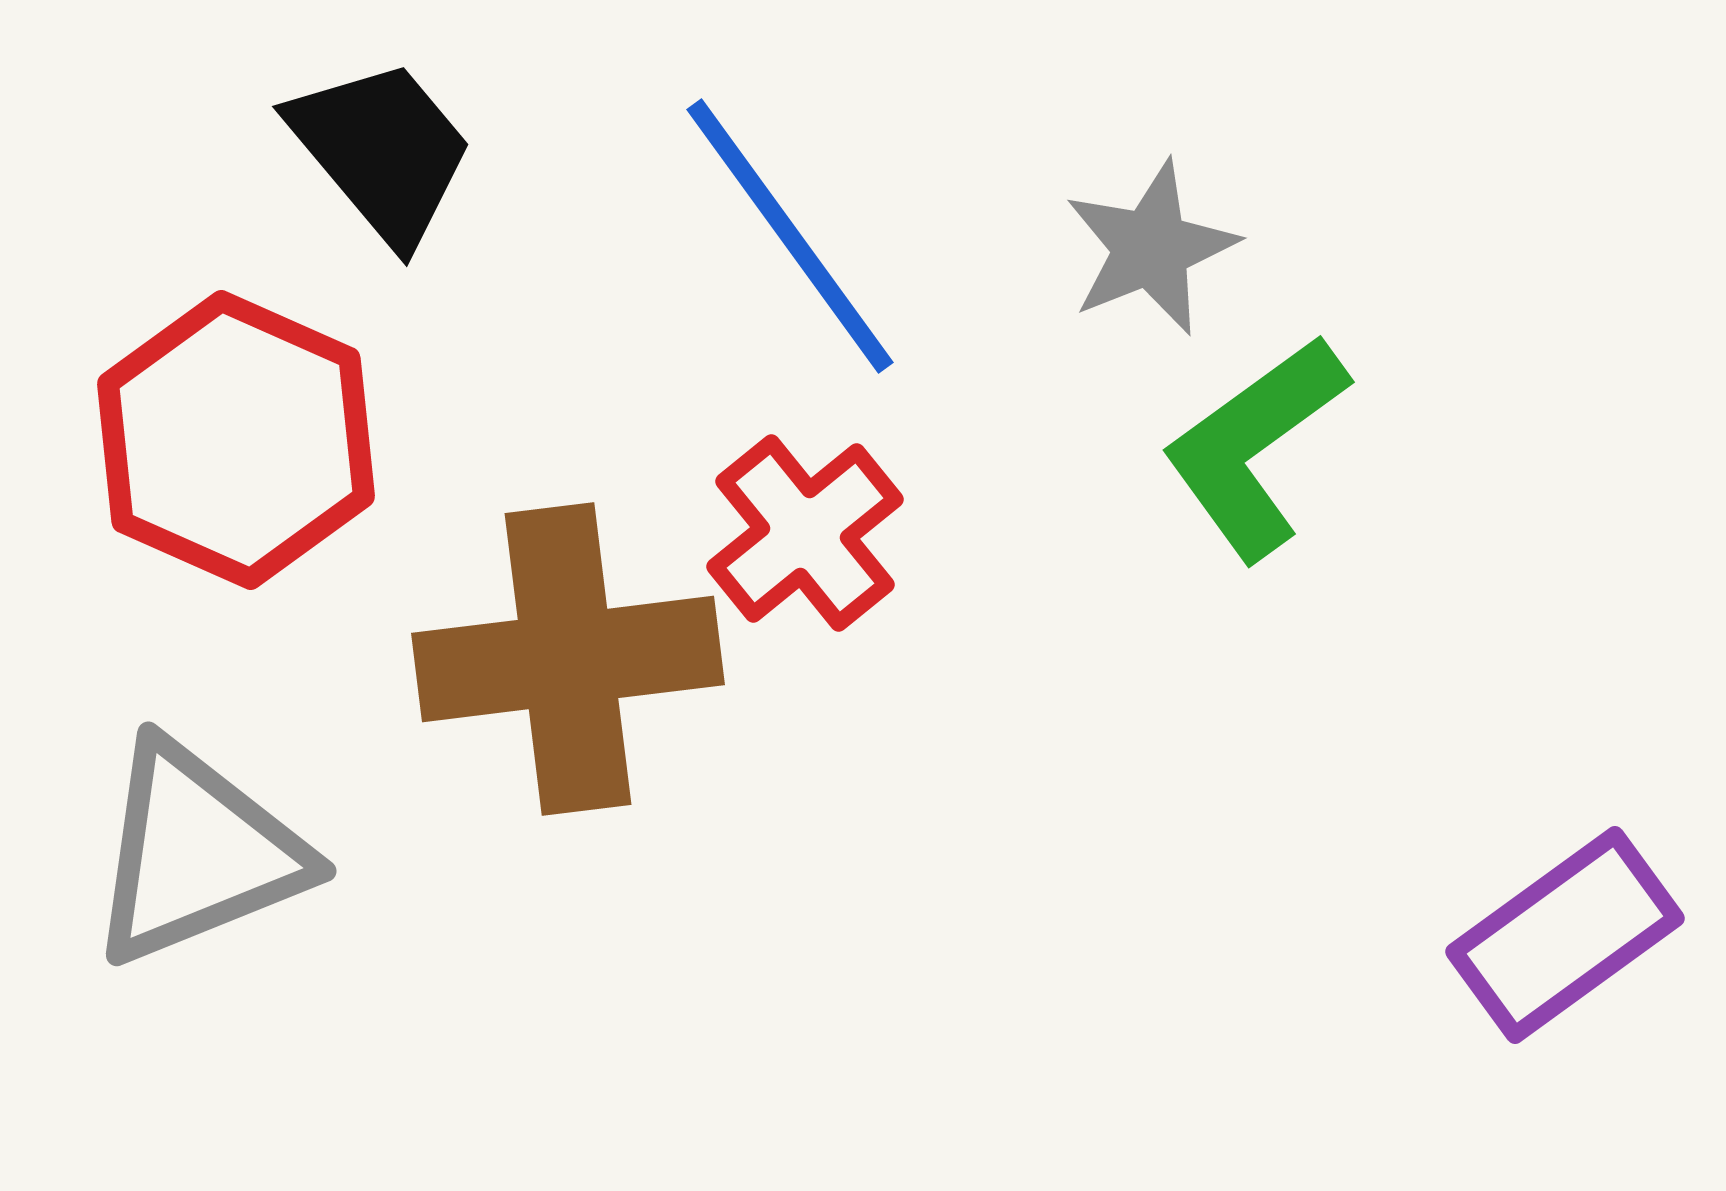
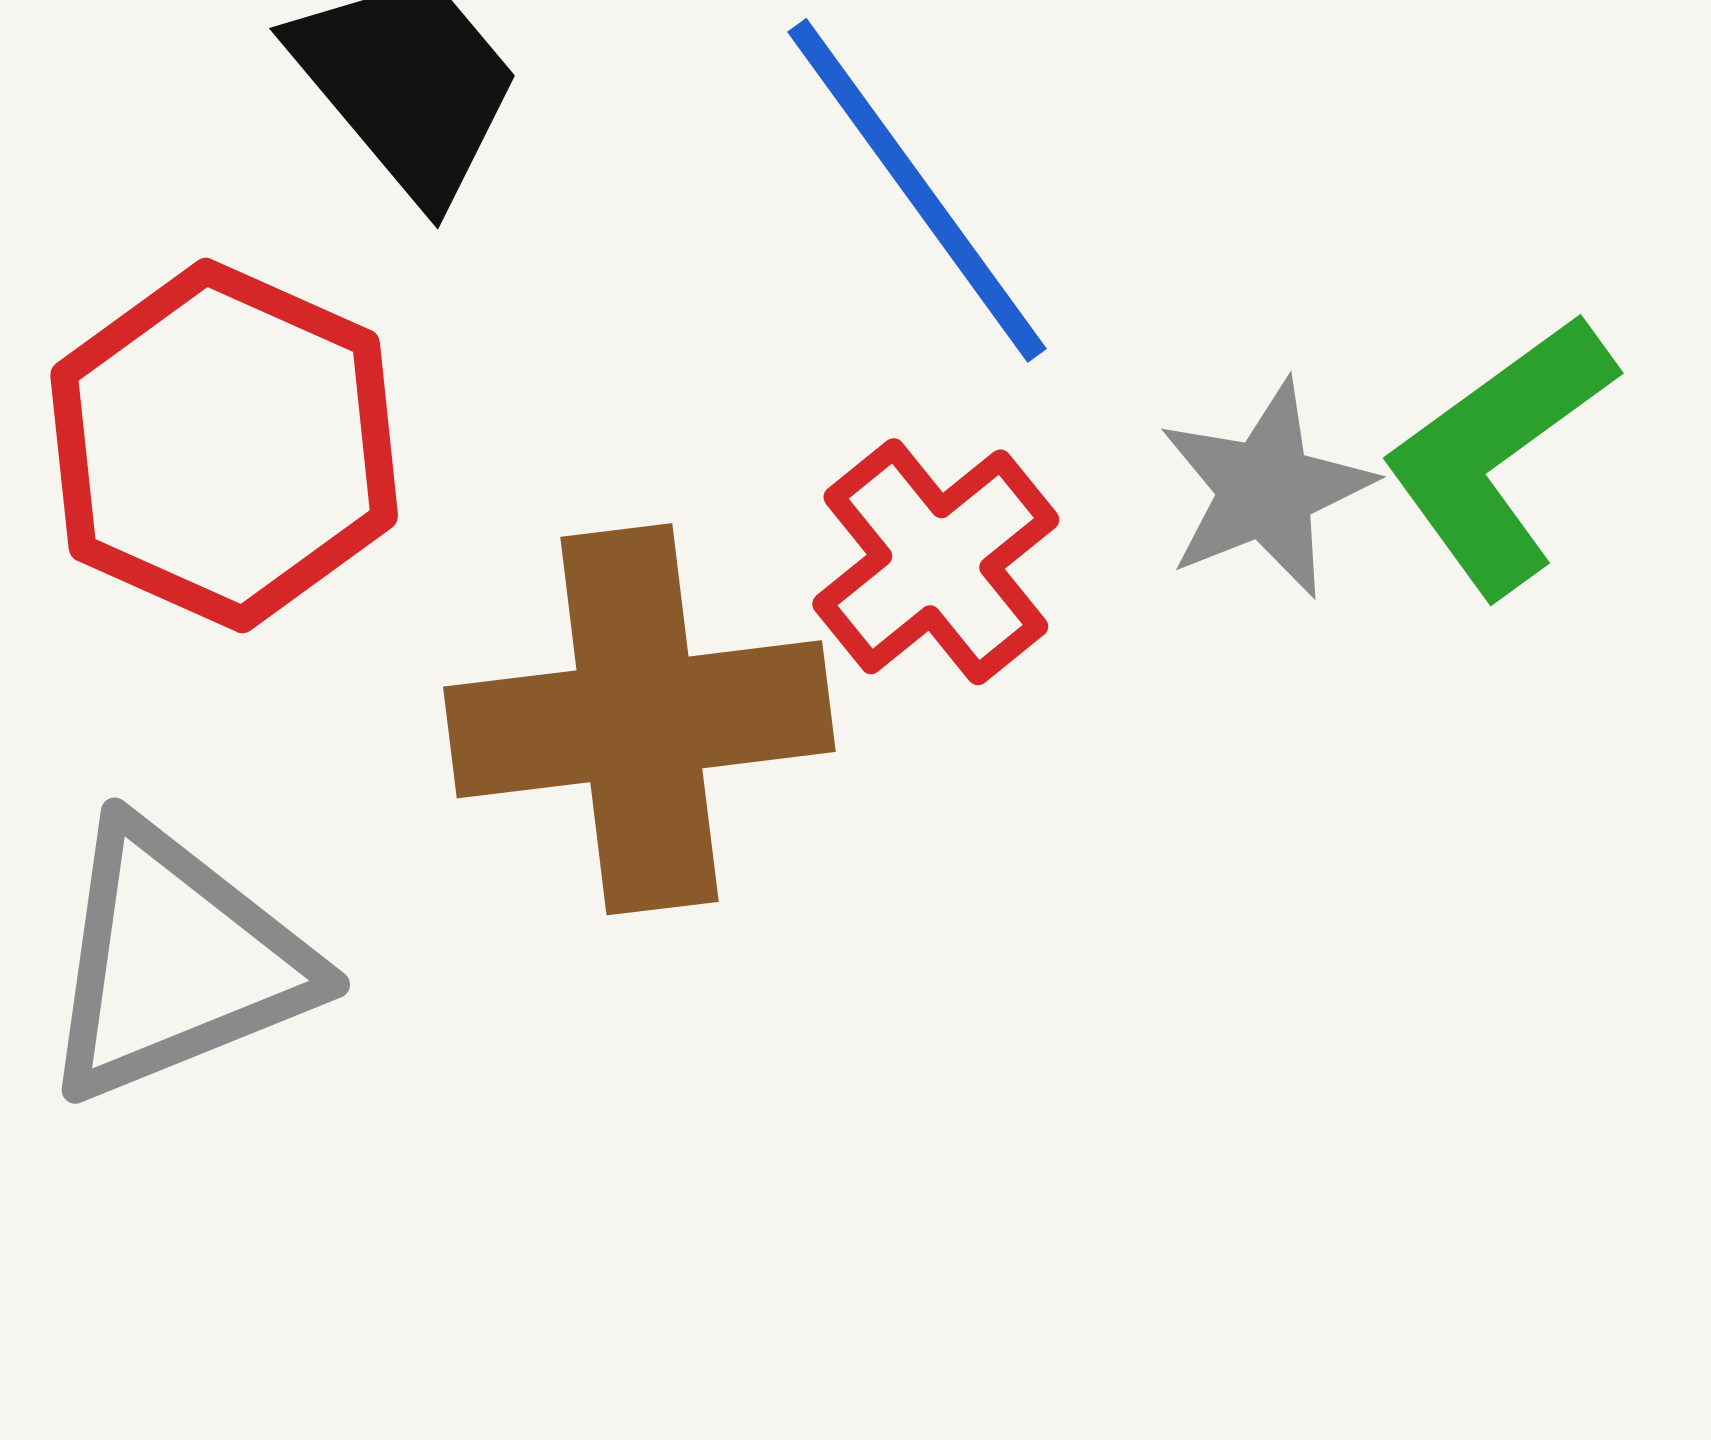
gray star: (1151, 248) -> (1266, 489), moved

